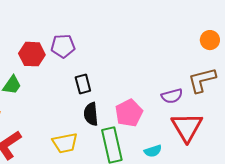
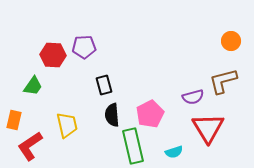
yellow trapezoid: (65, 143) -> (67, 125), moved, turned -92

